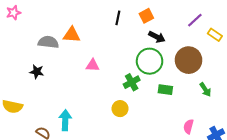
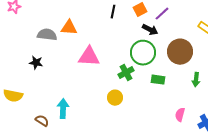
purple line: (195, 20) -> (162, 14), moved
pink triangle: (93, 65) -> (89, 57), size x1.6
green arrow: (205, 90) -> (196, 80), turned 40

